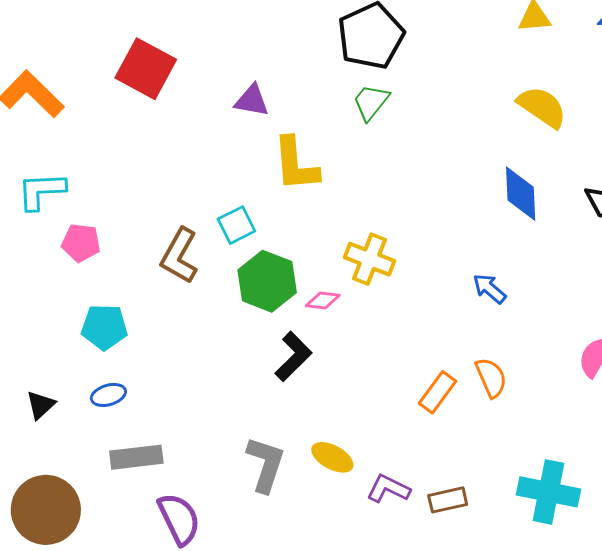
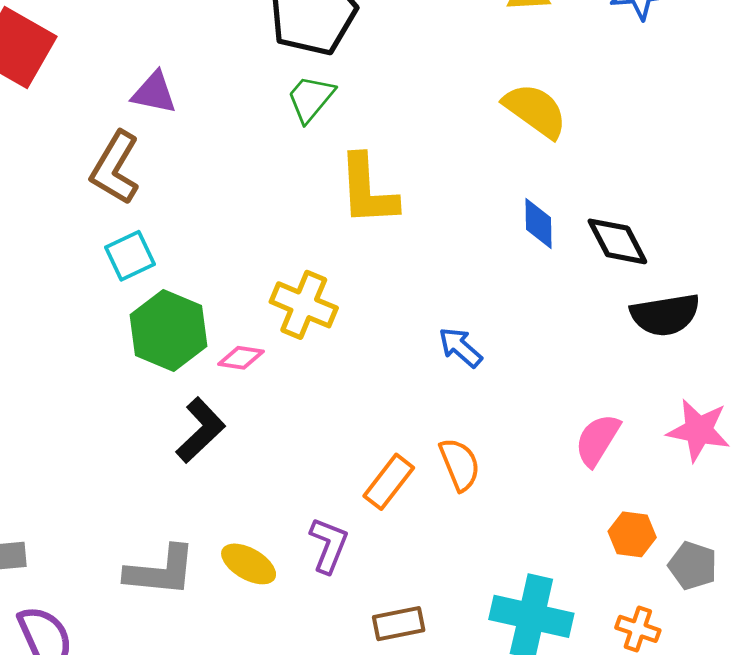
yellow L-shape: (296, 164) -> (368, 190), moved
blue diamond: (521, 194) -> (539, 223), moved, size x0.7
brown L-shape: (179, 256) -> (115, 168), moved
gray L-shape: (266, 464) -> (161, 571), turned 76
purple L-shape: (388, 489) -> (329, 545), moved, turned 84

